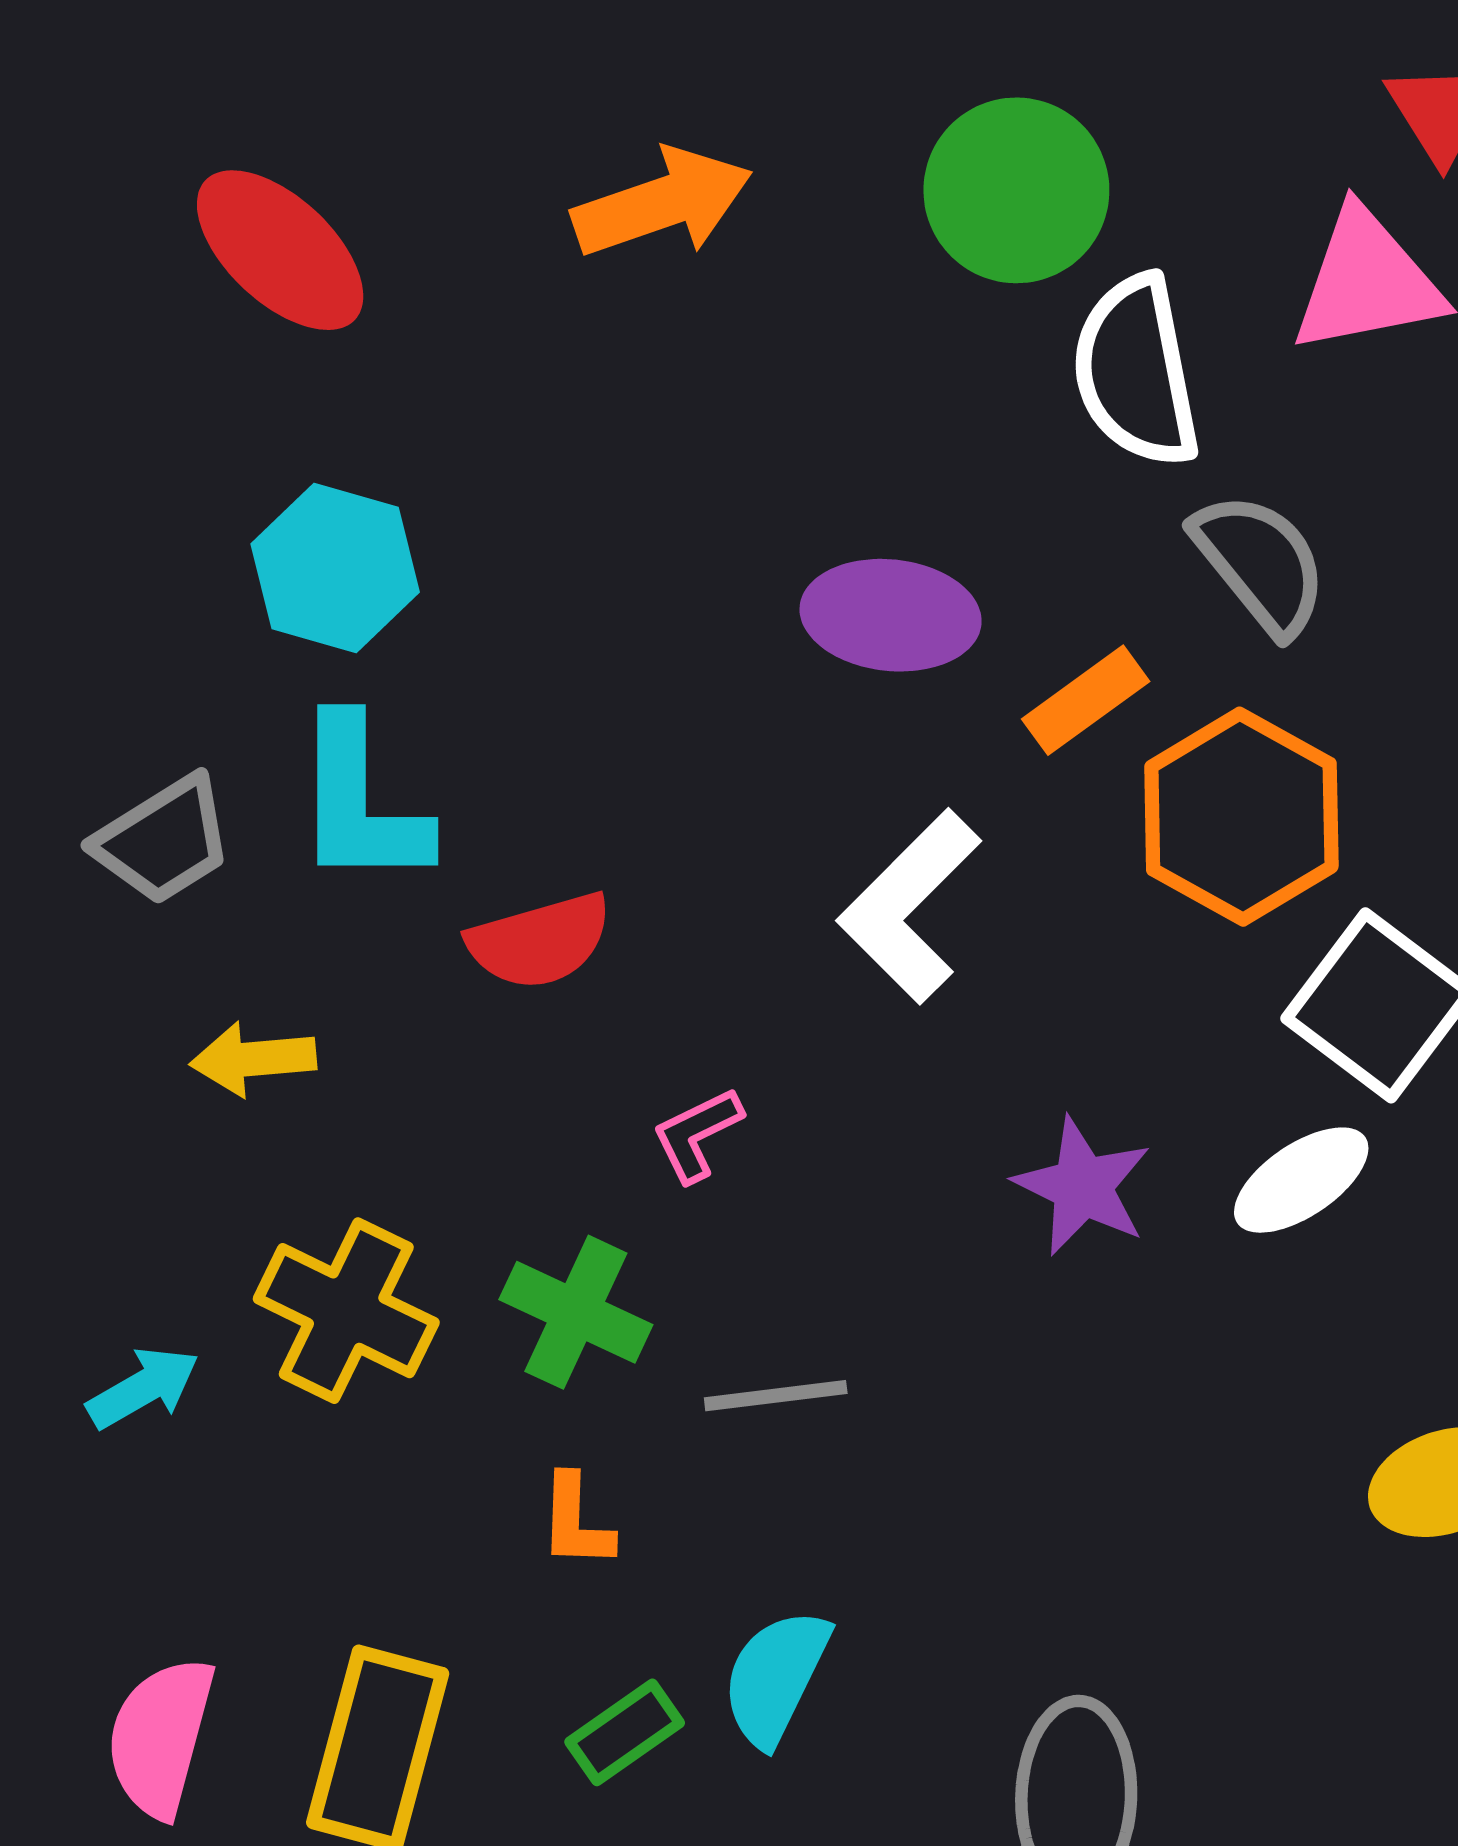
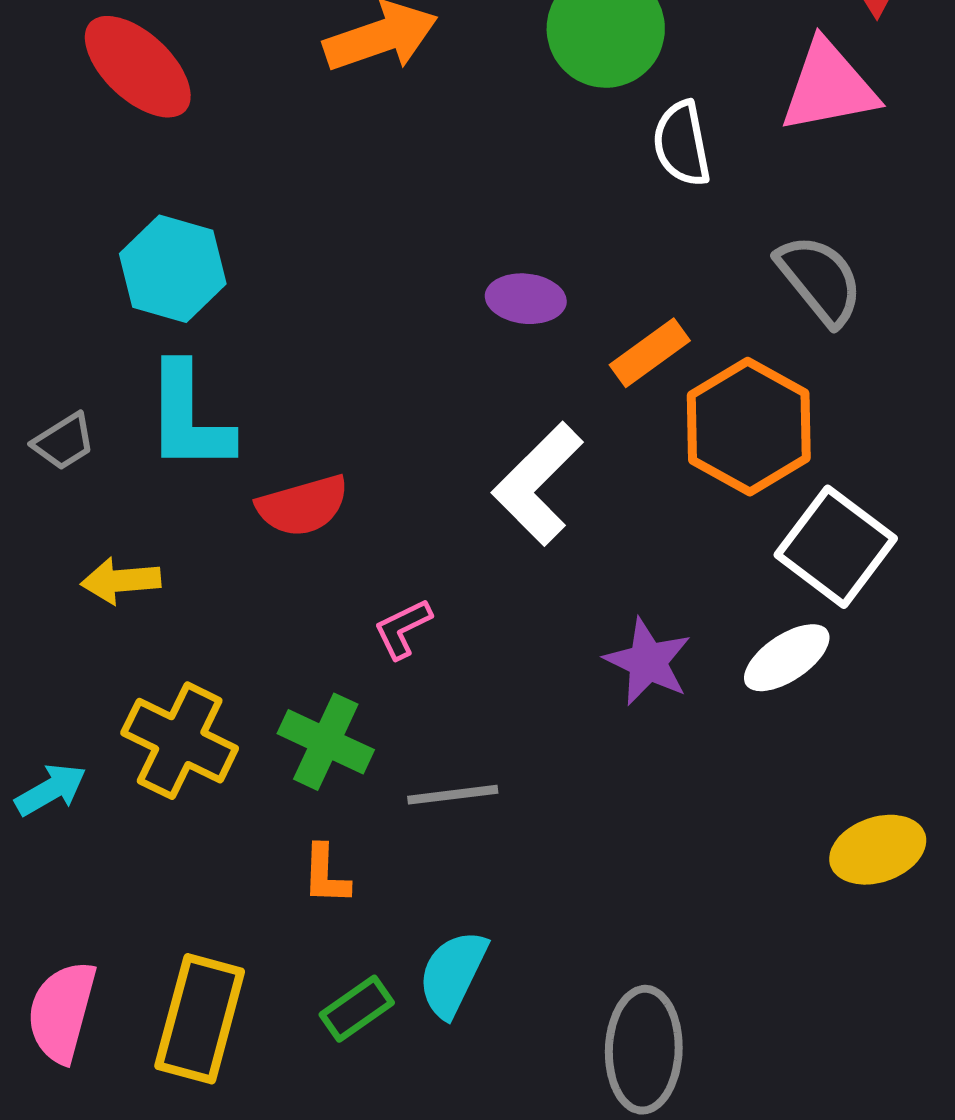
white semicircle: (1136, 371) -> (682, 144), size x0.7
gray semicircle: (1260, 563) -> (820, 280), moved
purple ellipse: (891, 615) -> (526, 299), size x0.7
gray trapezoid: (164, 840) -> (64, 442), size x0.7

